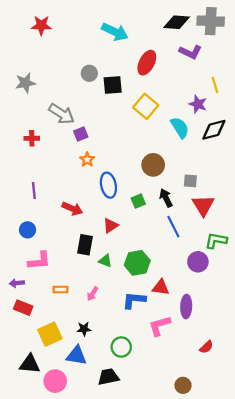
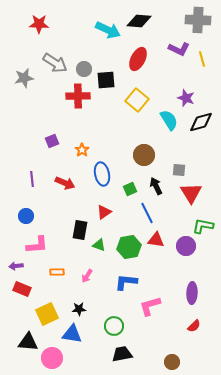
black diamond: (177, 22) -> (139, 21), moved
yellow line: (215, 85) -> (202, 59), moved
gray arrow: (62, 114) -> (55, 63), moved
purple square: (81, 134) -> (52, 141), moved
red cross: (32, 138) -> (78, 96), moved, size x1.6
red arrow: (72, 209) -> (65, 183), moved
blue line: (173, 227) -> (147, 213), moved
red triangle: (161, 287) -> (156, 240), moved
purple ellipse: (186, 307) -> (192, 293), moved
black trapezoid: (108, 377) -> (122, 354), moved

